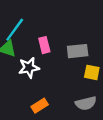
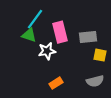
pink rectangle: (44, 45) -> (60, 32), size x1.5

